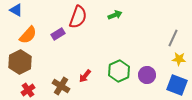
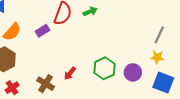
green arrow: (115, 15) -> (90, 12), moved
yellow star: (179, 59) -> (157, 57), moved

